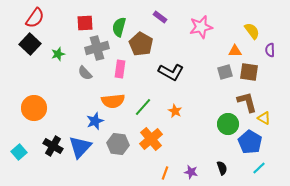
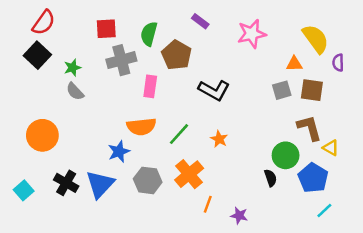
yellow semicircle: (252, 31) -> (316, 39), size x1.4
gray semicircle: (85, 73) -> (75, 91), moved
black semicircle: (222, 168) -> (270, 178), moved
orange line: (165, 173) -> (208, 204), moved

